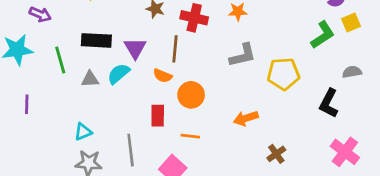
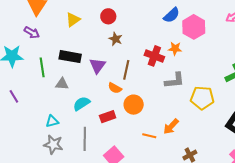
red cross: (194, 18) -> (154, 56), moved
cyan semicircle: (119, 74) -> (82, 104), moved
purple line: (27, 104) -> (14, 96), turned -40
red rectangle: (158, 116) -> (108, 117), turned 63
orange arrow: (246, 118) -> (171, 126), turned -36
orange line: (190, 136) -> (149, 136), moved

